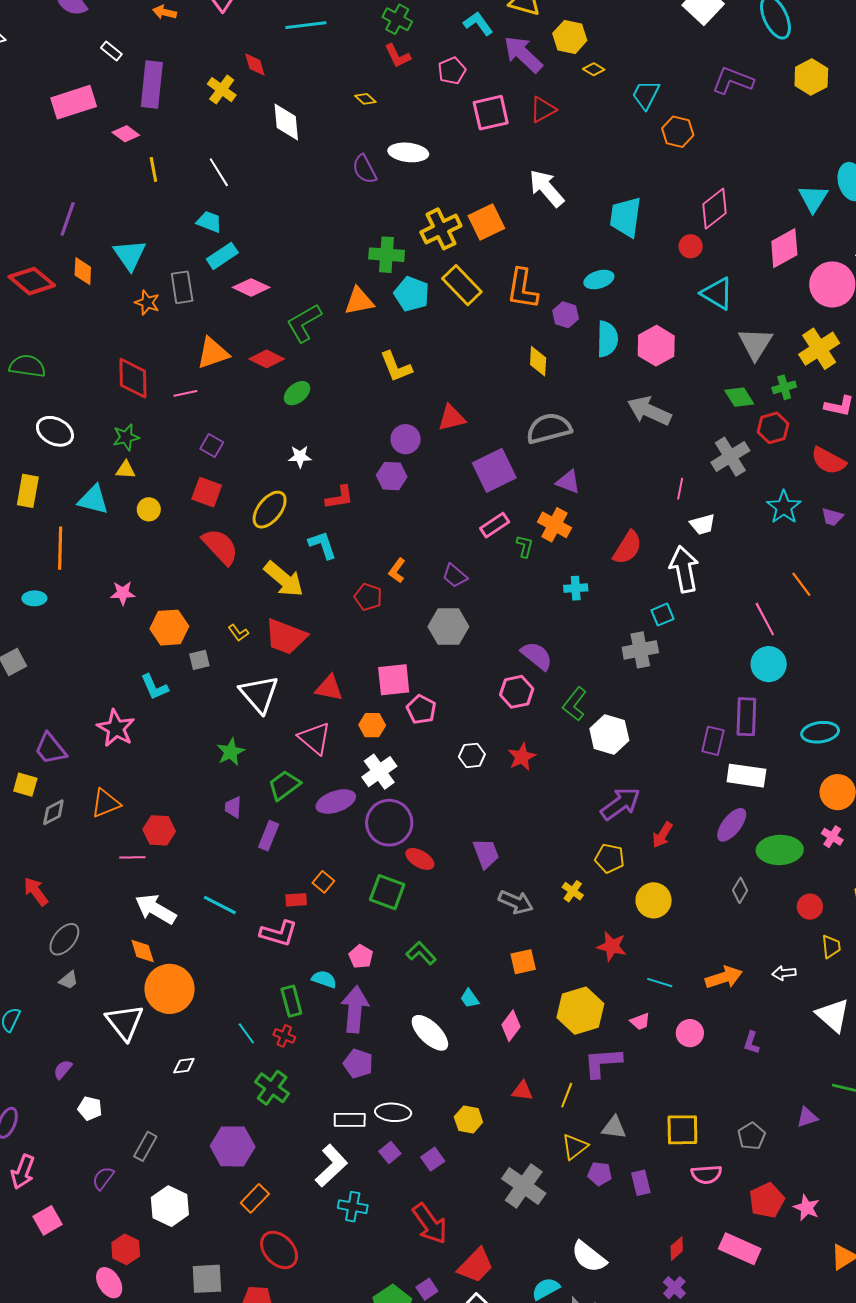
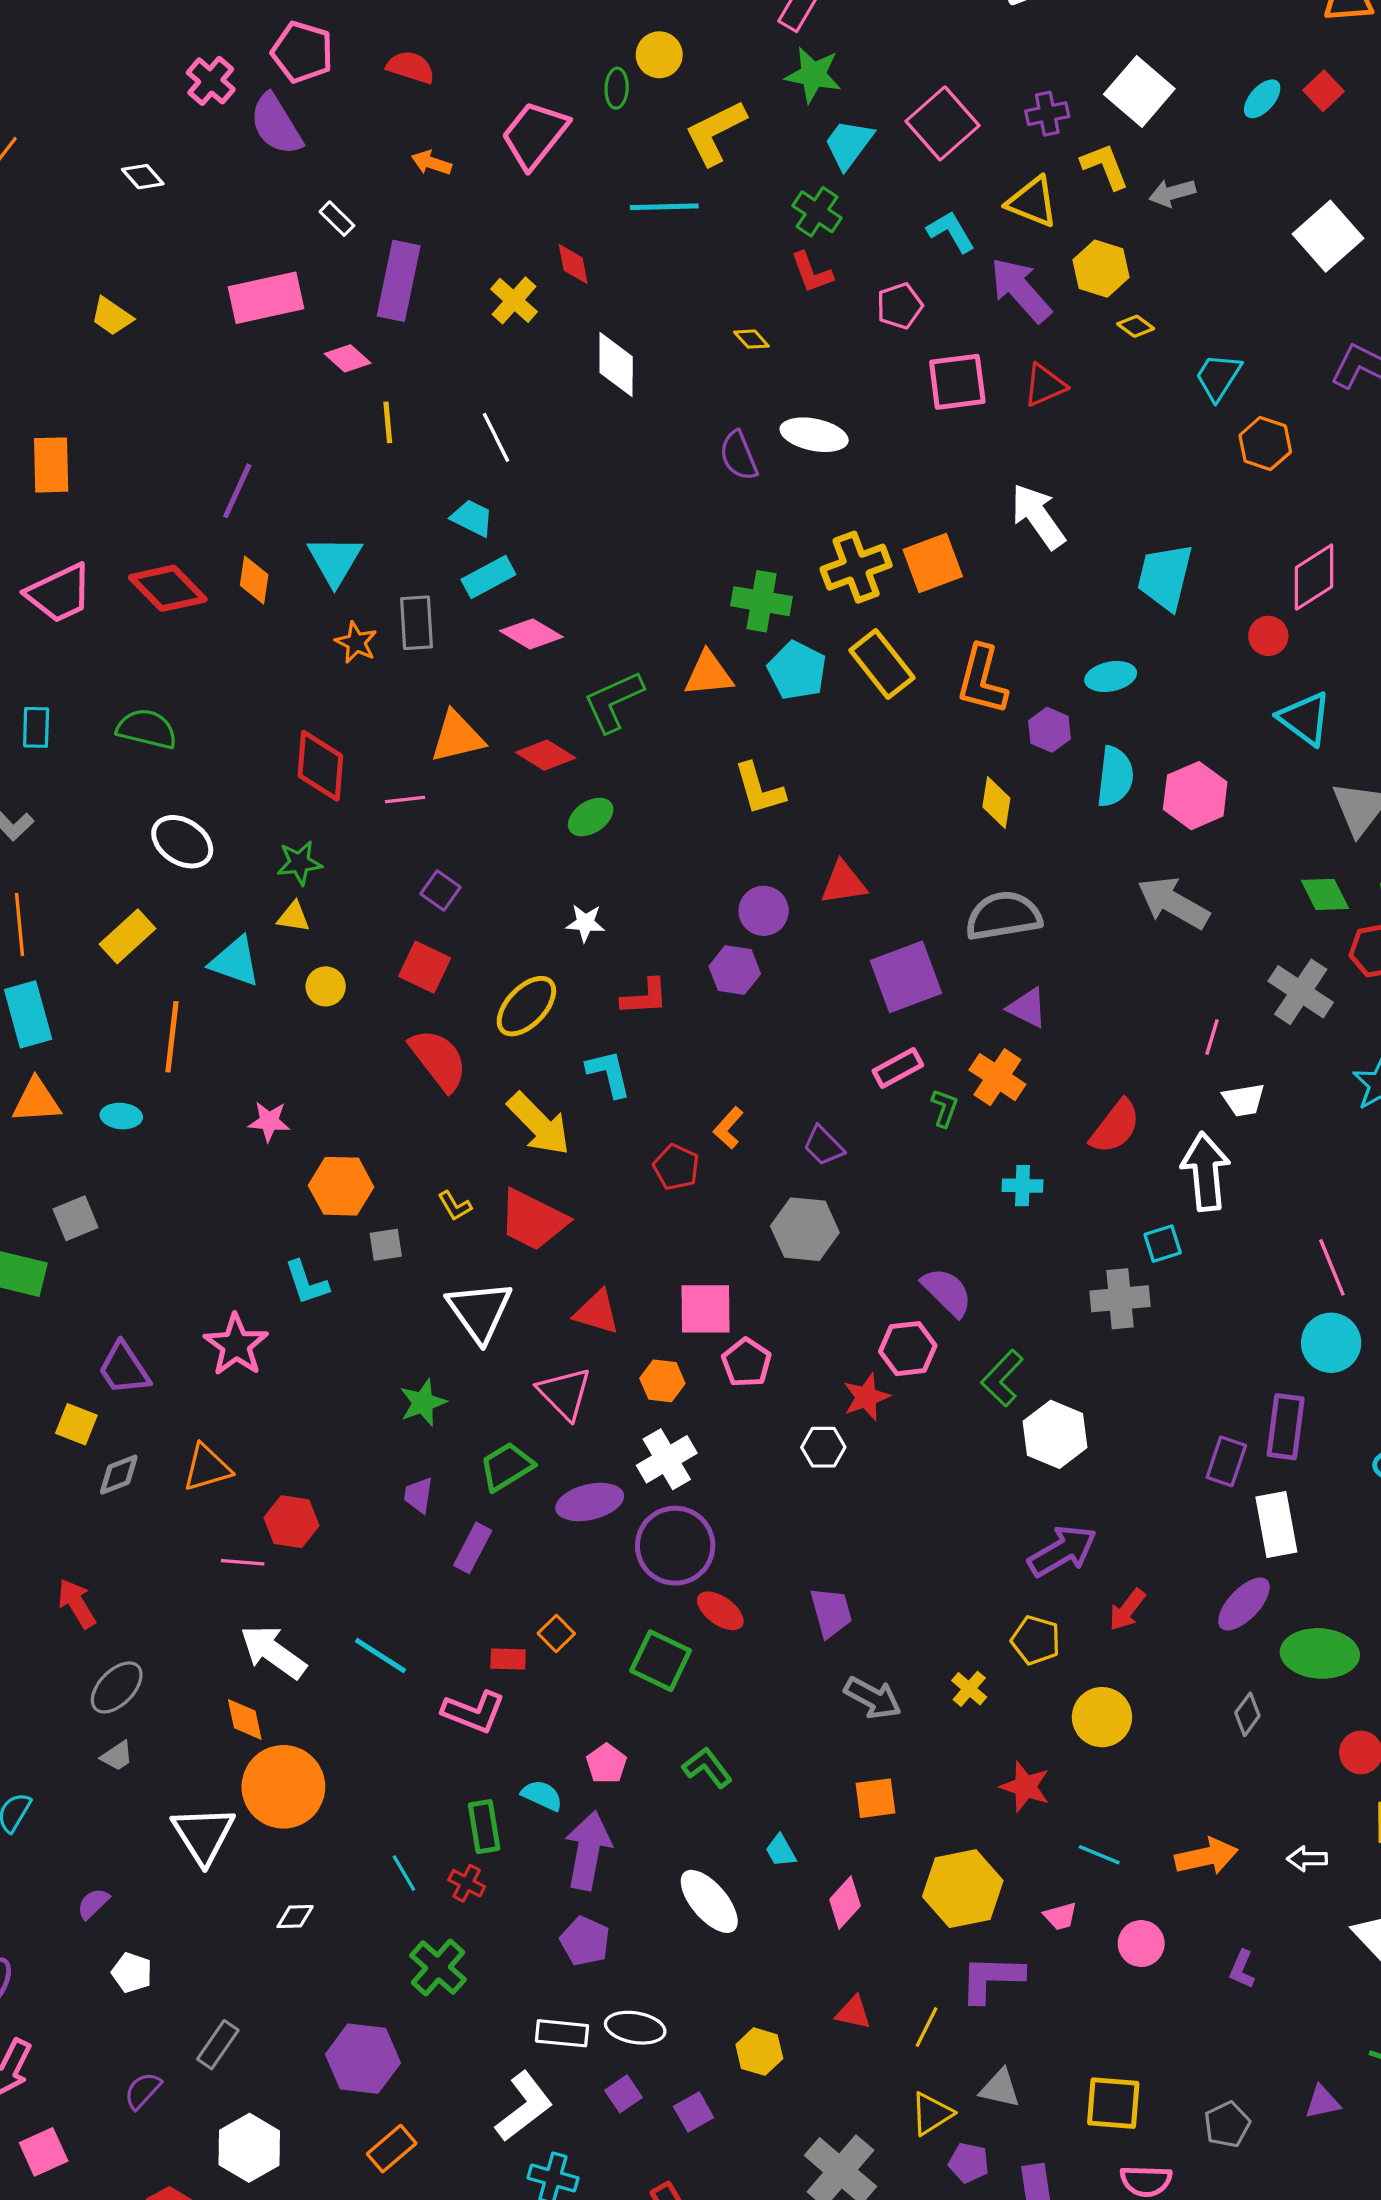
gray cross: (730, 457) -> (1301, 992), turned -30
yellow rectangle: (28, 491) -> (128, 936), turned 32
red star: (522, 757) -> (866, 1397), moved
white rectangle: (746, 776) -> (1276, 1525), turned 66

